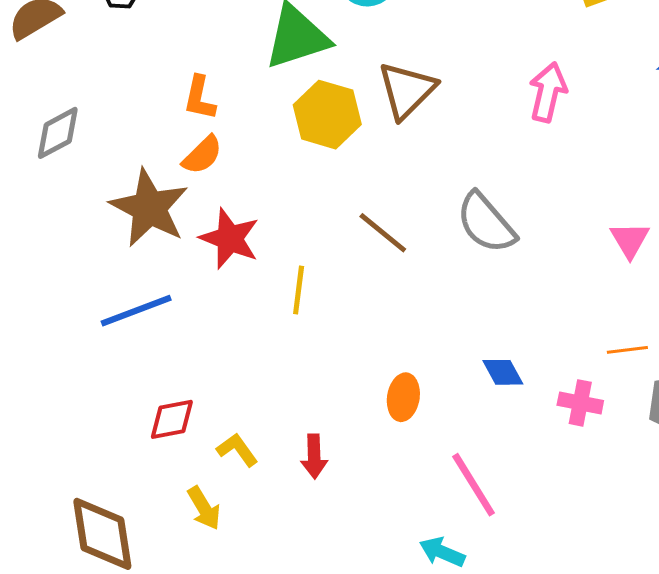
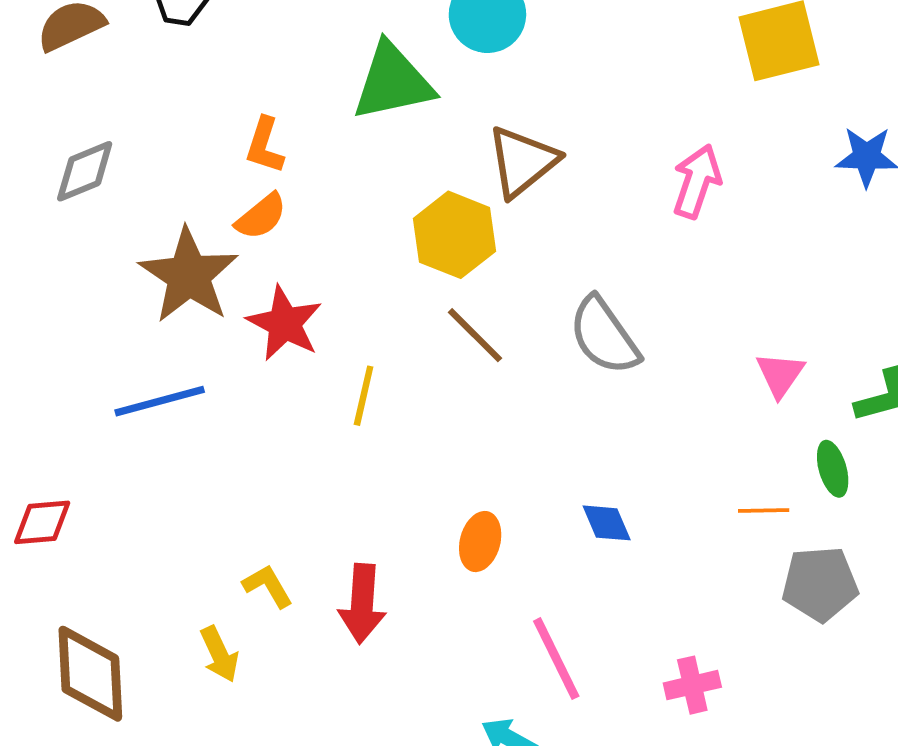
yellow hexagon: (327, 115) -> (455, 235), moved
pink cross: (580, 403) -> (692, 685), moved, turned -30
red diamond: (172, 419) -> (42, 522), moved
red arrow: (314, 456) -> (362, 604), size x1.4

